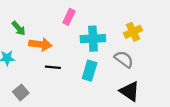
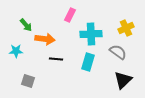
black triangle: (130, 91) -> (123, 80), turned 42
gray square: (21, 92) -> (28, 81), turned -32

